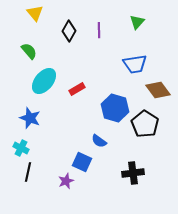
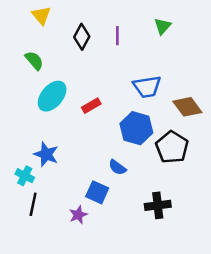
blue trapezoid: (135, 64) -> (147, 87), moved
blue star: (30, 118) -> (46, 154), moved

